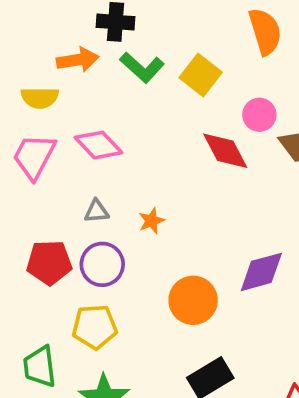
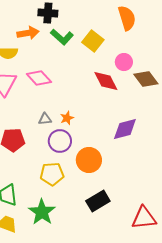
gray triangle: (97, 211) -> (45, 119), moved
purple circle: (102, 264) -> (60, 141), moved
purple diamond: (261, 272) -> (125, 129), moved
yellow pentagon: (95, 327) -> (52, 174), moved

